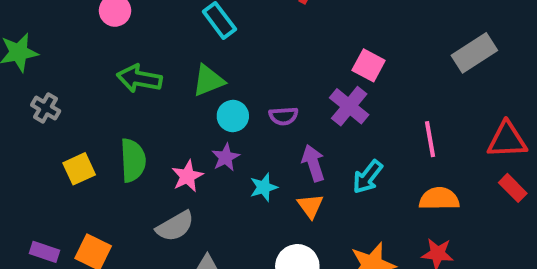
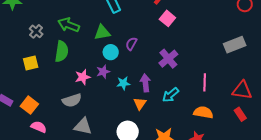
pink square: (369, 65) -> (167, 18), moved
gray cross: (46, 108) -> (36, 31), moved
purple semicircle: (283, 116) -> (131, 44), moved, turned 112
green semicircle: (133, 160) -> (62, 51), moved
cyan star: (264, 187) -> (123, 83), moved

